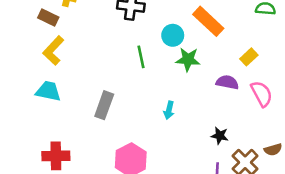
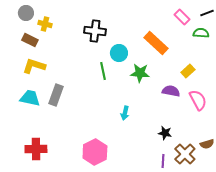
cyan circle: (173, 35) -> (119, 53), moved
yellow L-shape: (53, 51) -> (34, 66), turned 65
gray rectangle: (104, 105) -> (56, 95), moved

